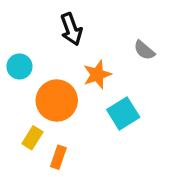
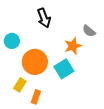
orange star: (97, 75) -> (73, 46), moved
cyan square: (123, 113) -> (64, 69), moved

